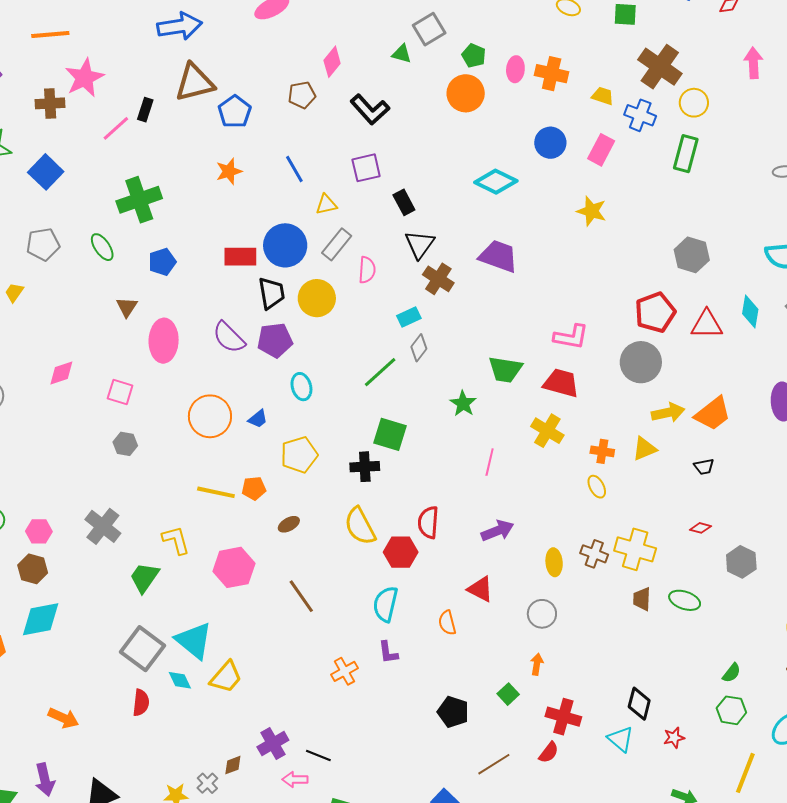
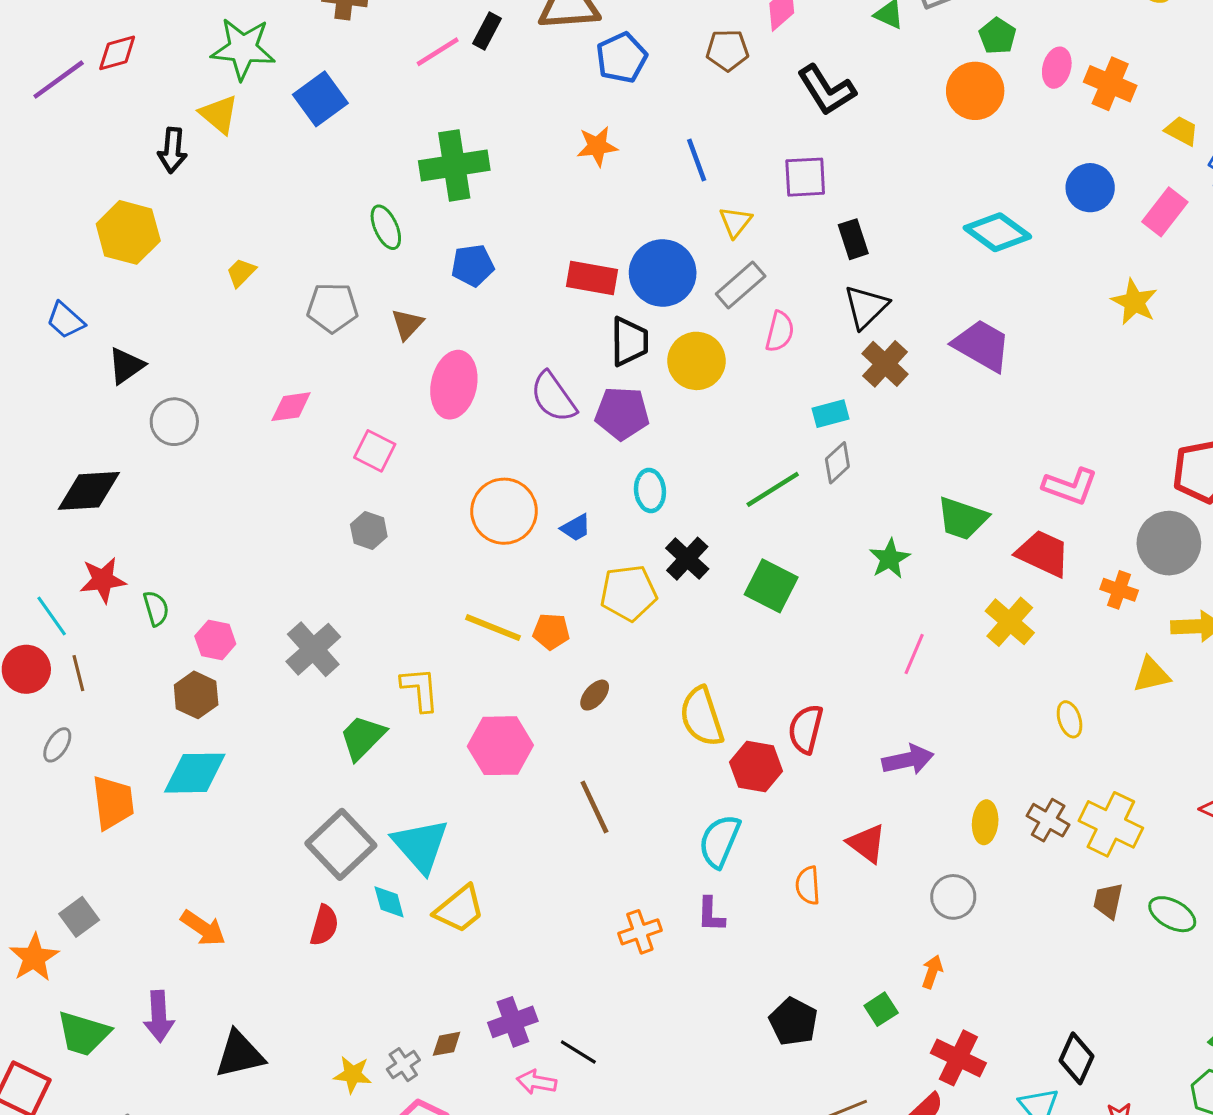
yellow triangle: (326, 204) -> (735, 222), turned -50
gray pentagon: (43, 244) -> (332, 308), moved
orange cross: (602, 451) -> (1119, 590), moved
black cross: (365, 467) -> (687, 559), moved, turned 36
brown ellipse: (289, 524) -> (595, 695), turned -30

